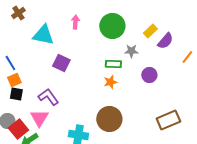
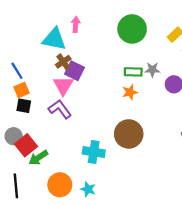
brown cross: (18, 13) -> (63, 62), moved
pink arrow: (75, 22) -> (76, 24), moved
gray star: (131, 51) -> (152, 70), moved
pink triangle: (39, 118) -> (63, 85), moved

